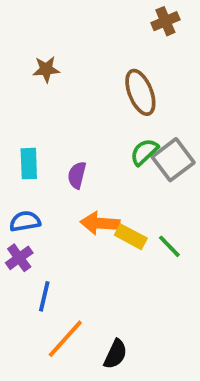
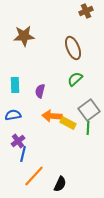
brown star: (46, 69) -> (24, 36), size x1.5
gray square: (173, 160) -> (89, 110), moved
green line: (169, 246) -> (88, 128), turned 48
purple cross: (19, 258) -> (18, 141), moved

